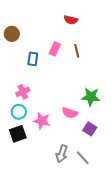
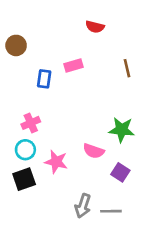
pink rectangle: (55, 49) -> (74, 65), turned 48
brown line: (77, 51) -> (127, 68), moved
gray line: (83, 158) -> (111, 211), turned -49

